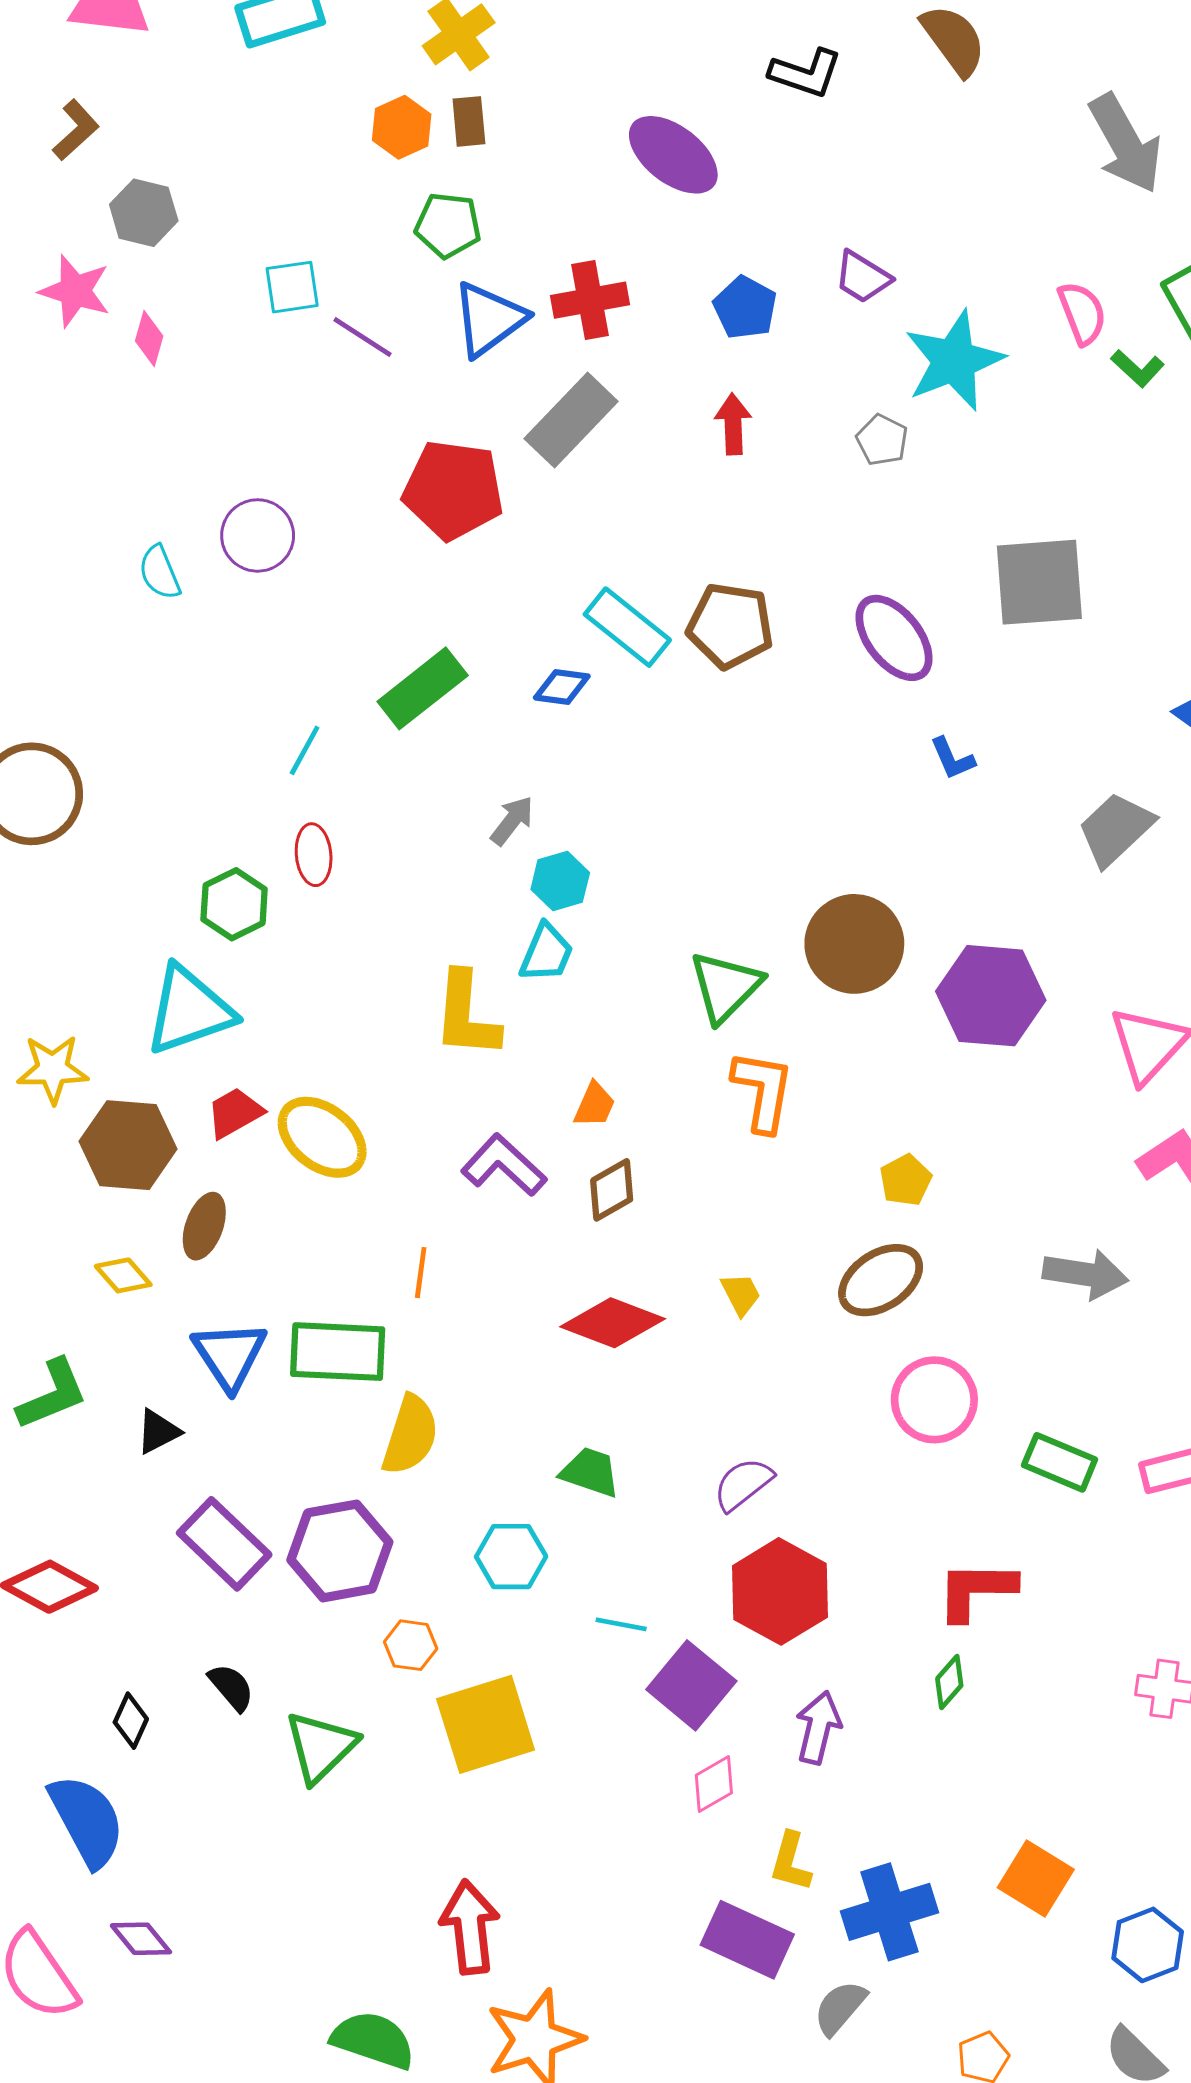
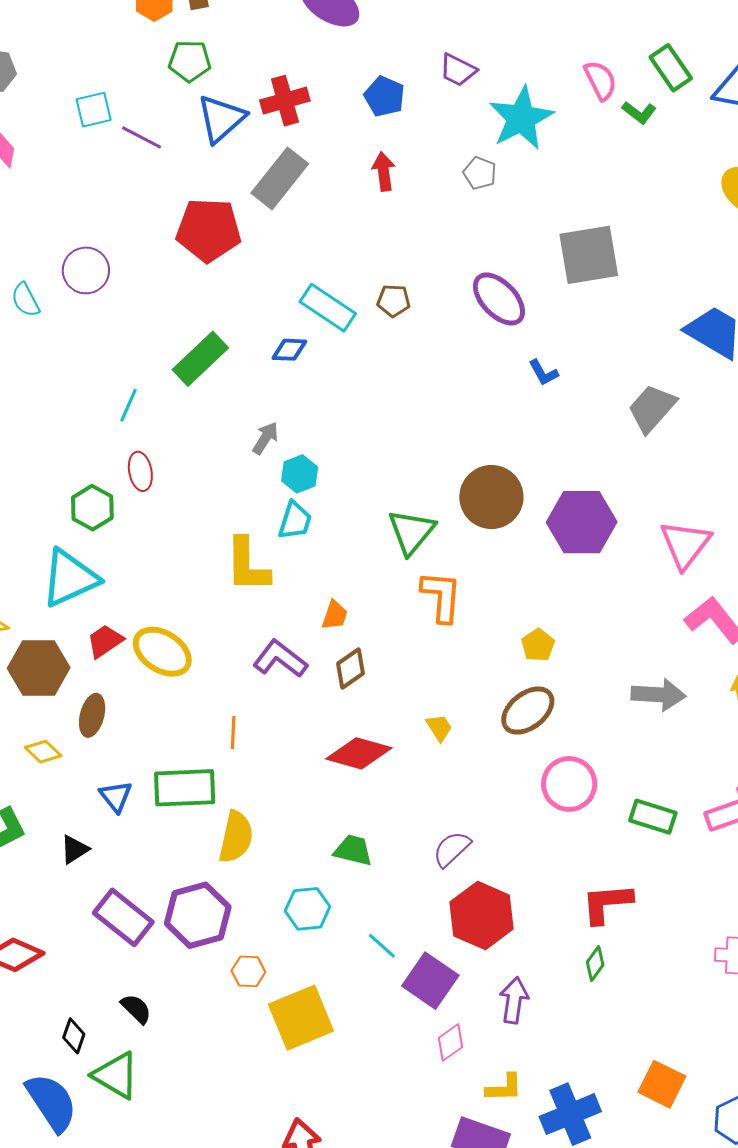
brown pentagon: (730, 626) -> (394, 301), size x0.6
blue triangle: (230, 1355) -> (116, 796), size x0.7
cyan line: (621, 1624) -> (382, 946), turned 36
green triangle: (321, 1747) -> (116, 1075), moved, turned -40
yellow L-shape: (791, 1862) -> (504, 1088), turned -102

